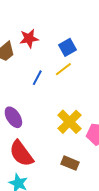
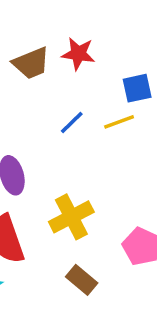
yellow cross: (70, 122) -> (71, 217), moved

